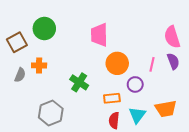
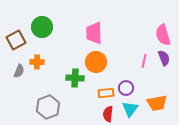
orange circle: (117, 63) -> (96, 62), moved
green cross: (79, 82) -> (75, 78), turned -30
purple circle: (135, 84) -> (126, 88), moved

